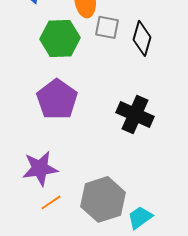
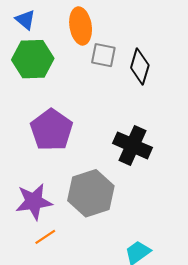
green hexagon: (60, 38) -> (33, 59), moved
gray hexagon: (103, 199) -> (91, 193), moved

